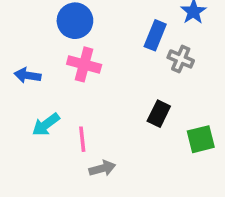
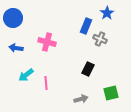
blue circle: (75, 21) -> (13, 18), moved
green square: (201, 139) -> (111, 93), moved
gray arrow: (102, 168) -> (81, 99), moved

